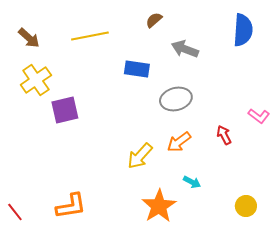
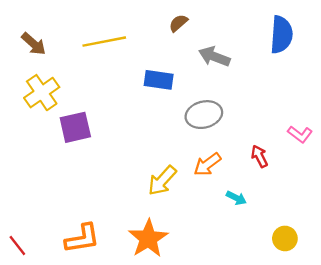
cyan arrow: (192, 182) -> (236, 198), moved
orange star: (159, 206) -> (148, 238), moved

